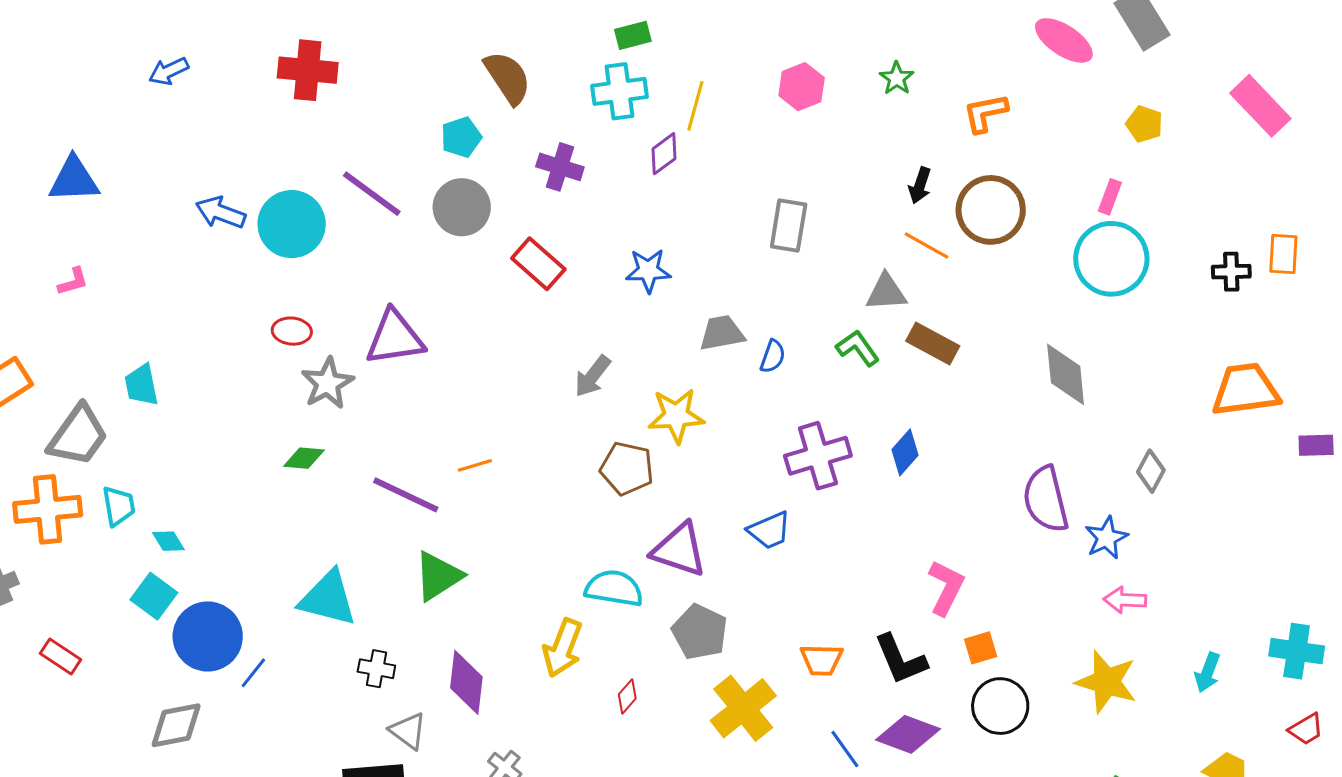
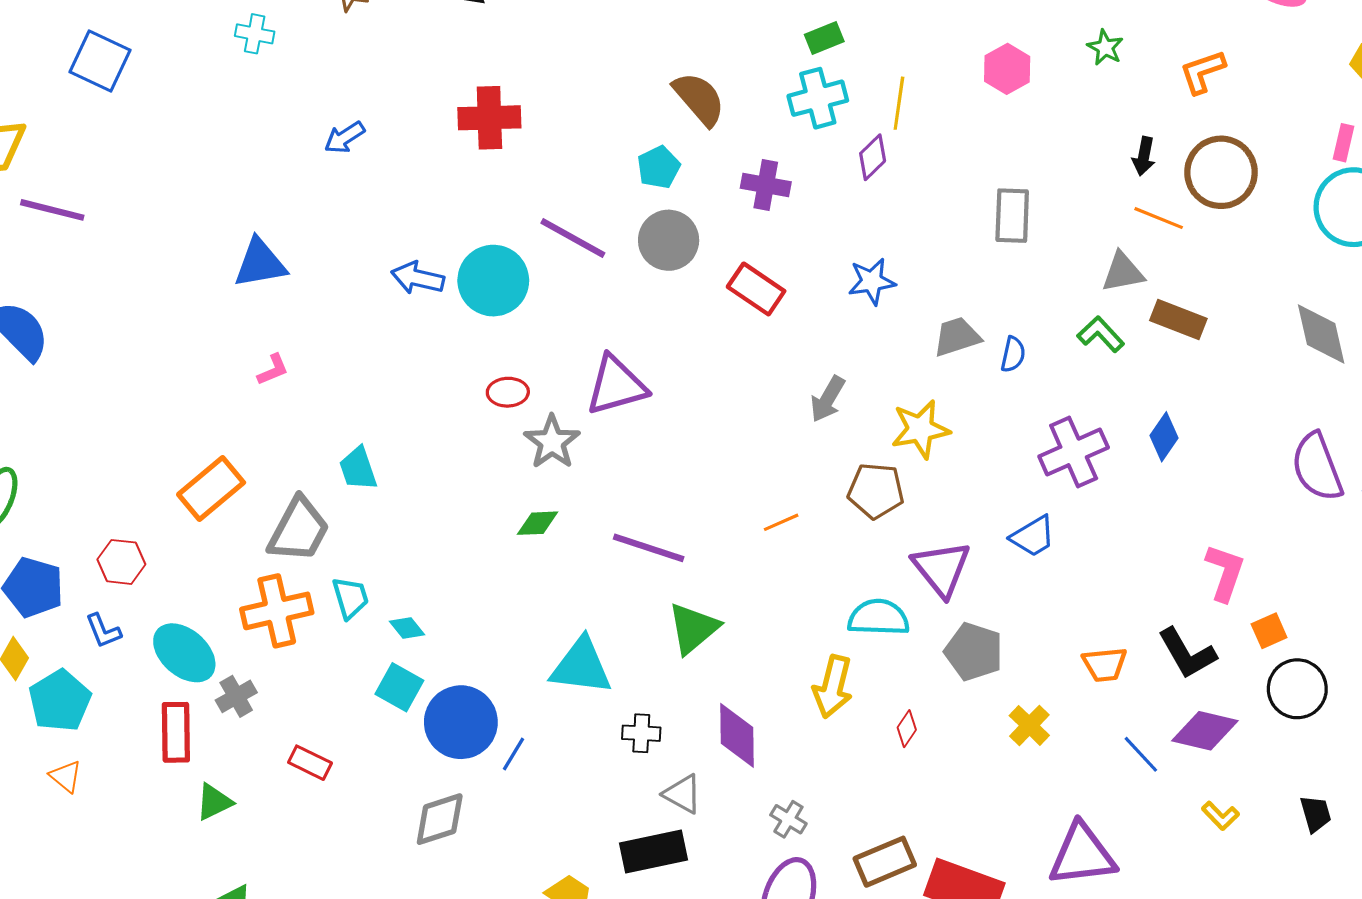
orange line: (475, 465) -> (781, 522), moved
purple triangle: (679, 550) -> (941, 569), turned 40
yellow cross: (743, 708) -> (1029, 725), size x0.6

